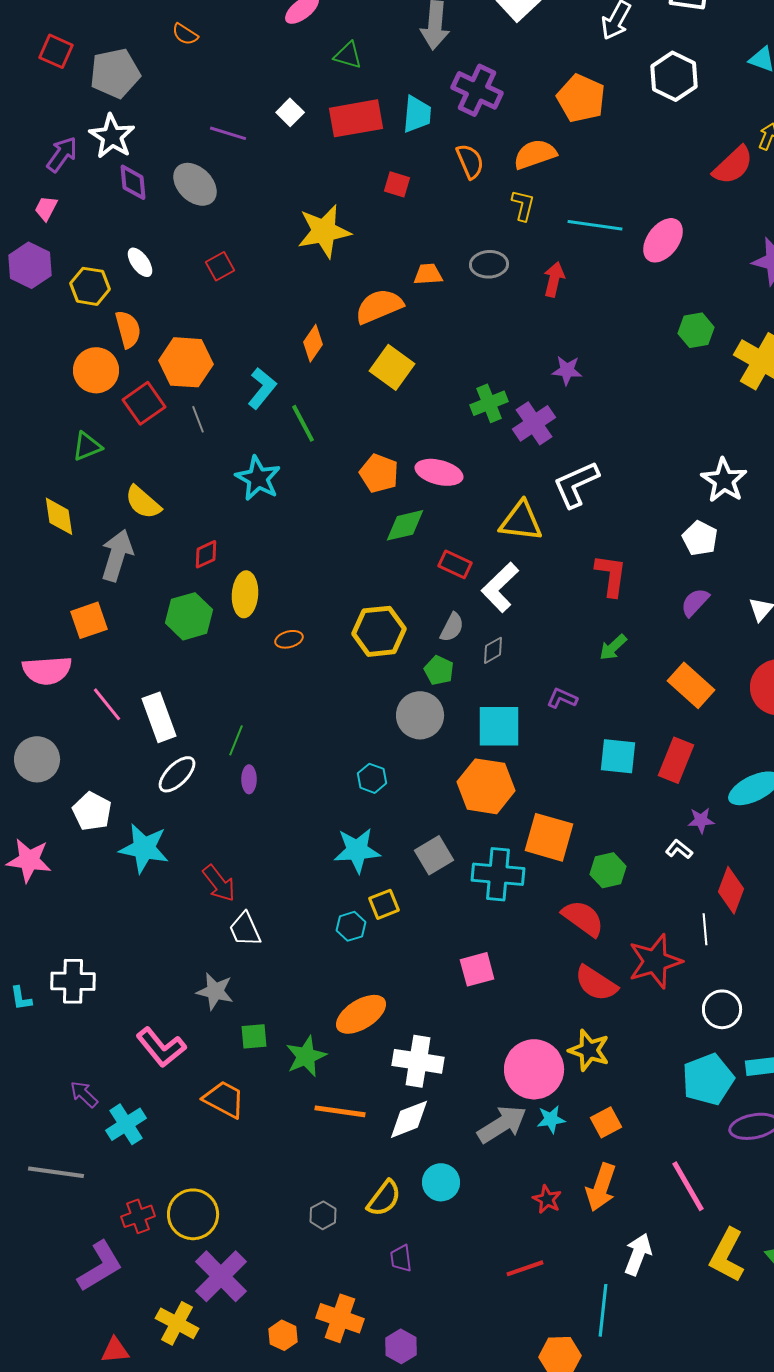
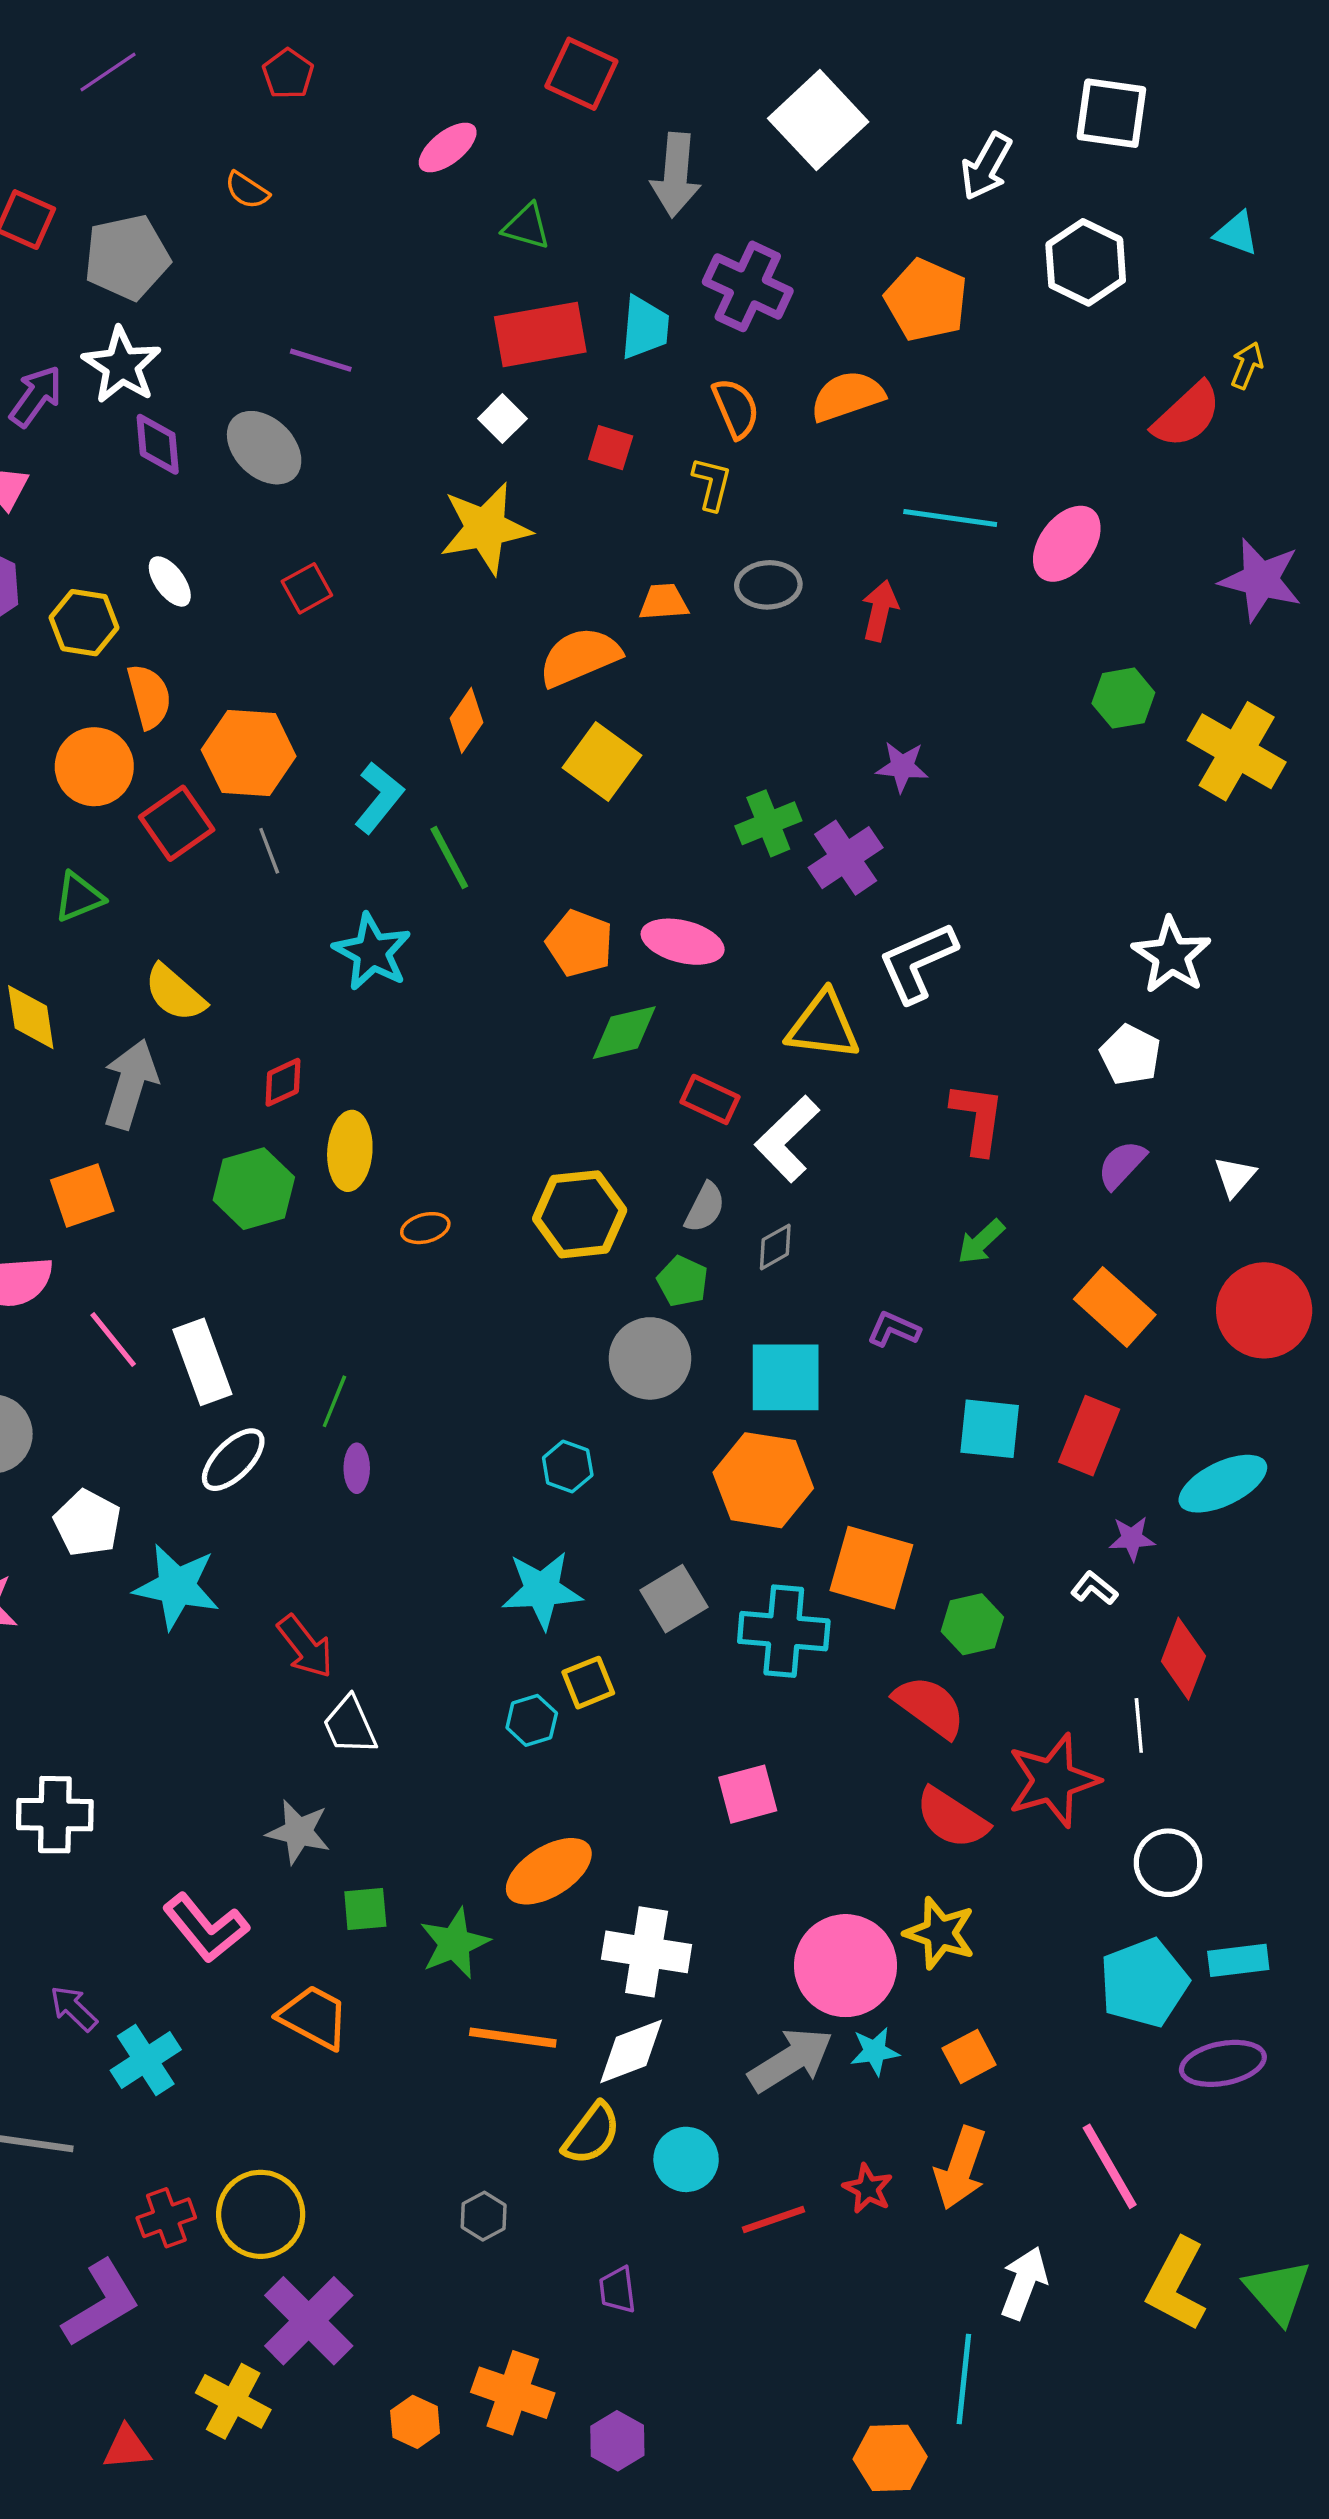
white square: (290, 112) -> (502, 419), moved
yellow L-shape: (523, 205) -> (712, 484), moved
yellow semicircle: (384, 1198) -> (592, 2134), moved
red line: (525, 1268) -> (774, 2219), moved

